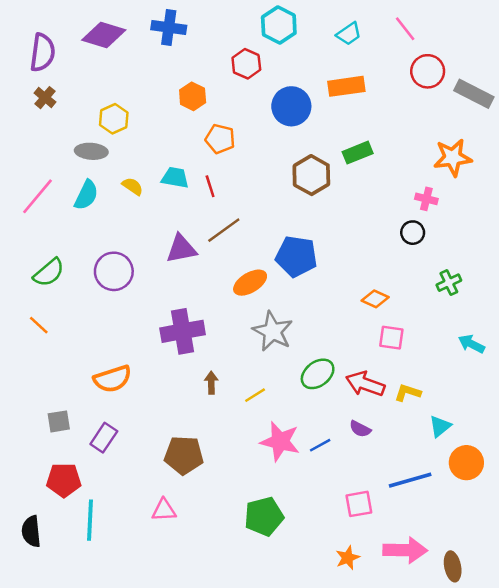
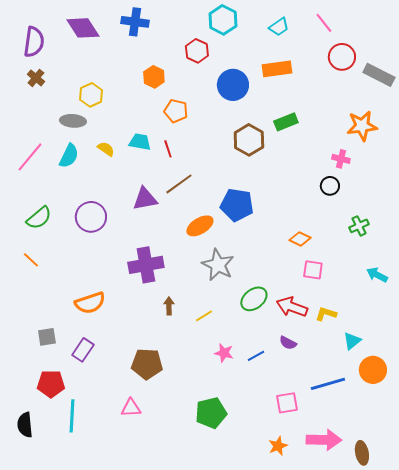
purple diamond: (104, 35) -> (83, 28), turned 40
pink star: (280, 441) -> (224, 353), size x0.6

